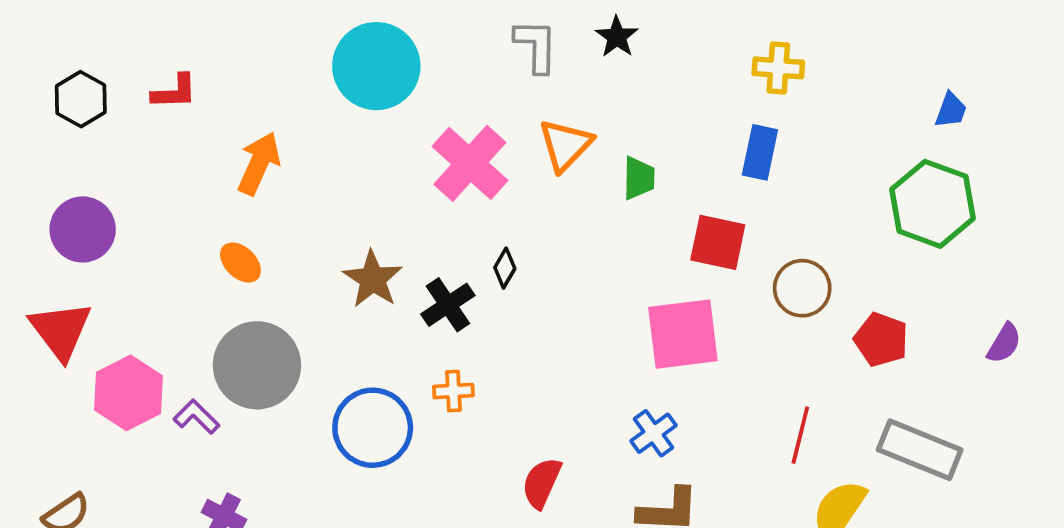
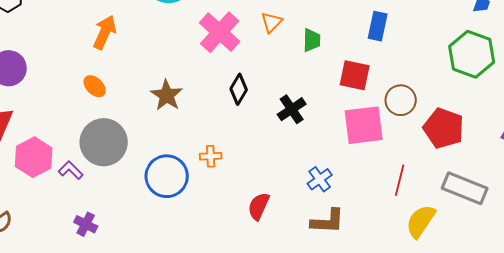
orange triangle: (565, 145) -> (272, 22), size x0.7
black diamond: (505, 268) -> (239, 89), size x1.4
black cross: (448, 305) -> (292, 109), moved
pink square: (683, 334) -> (364, 125), moved
red pentagon: (881, 340) -> (444, 128), size x1.4

